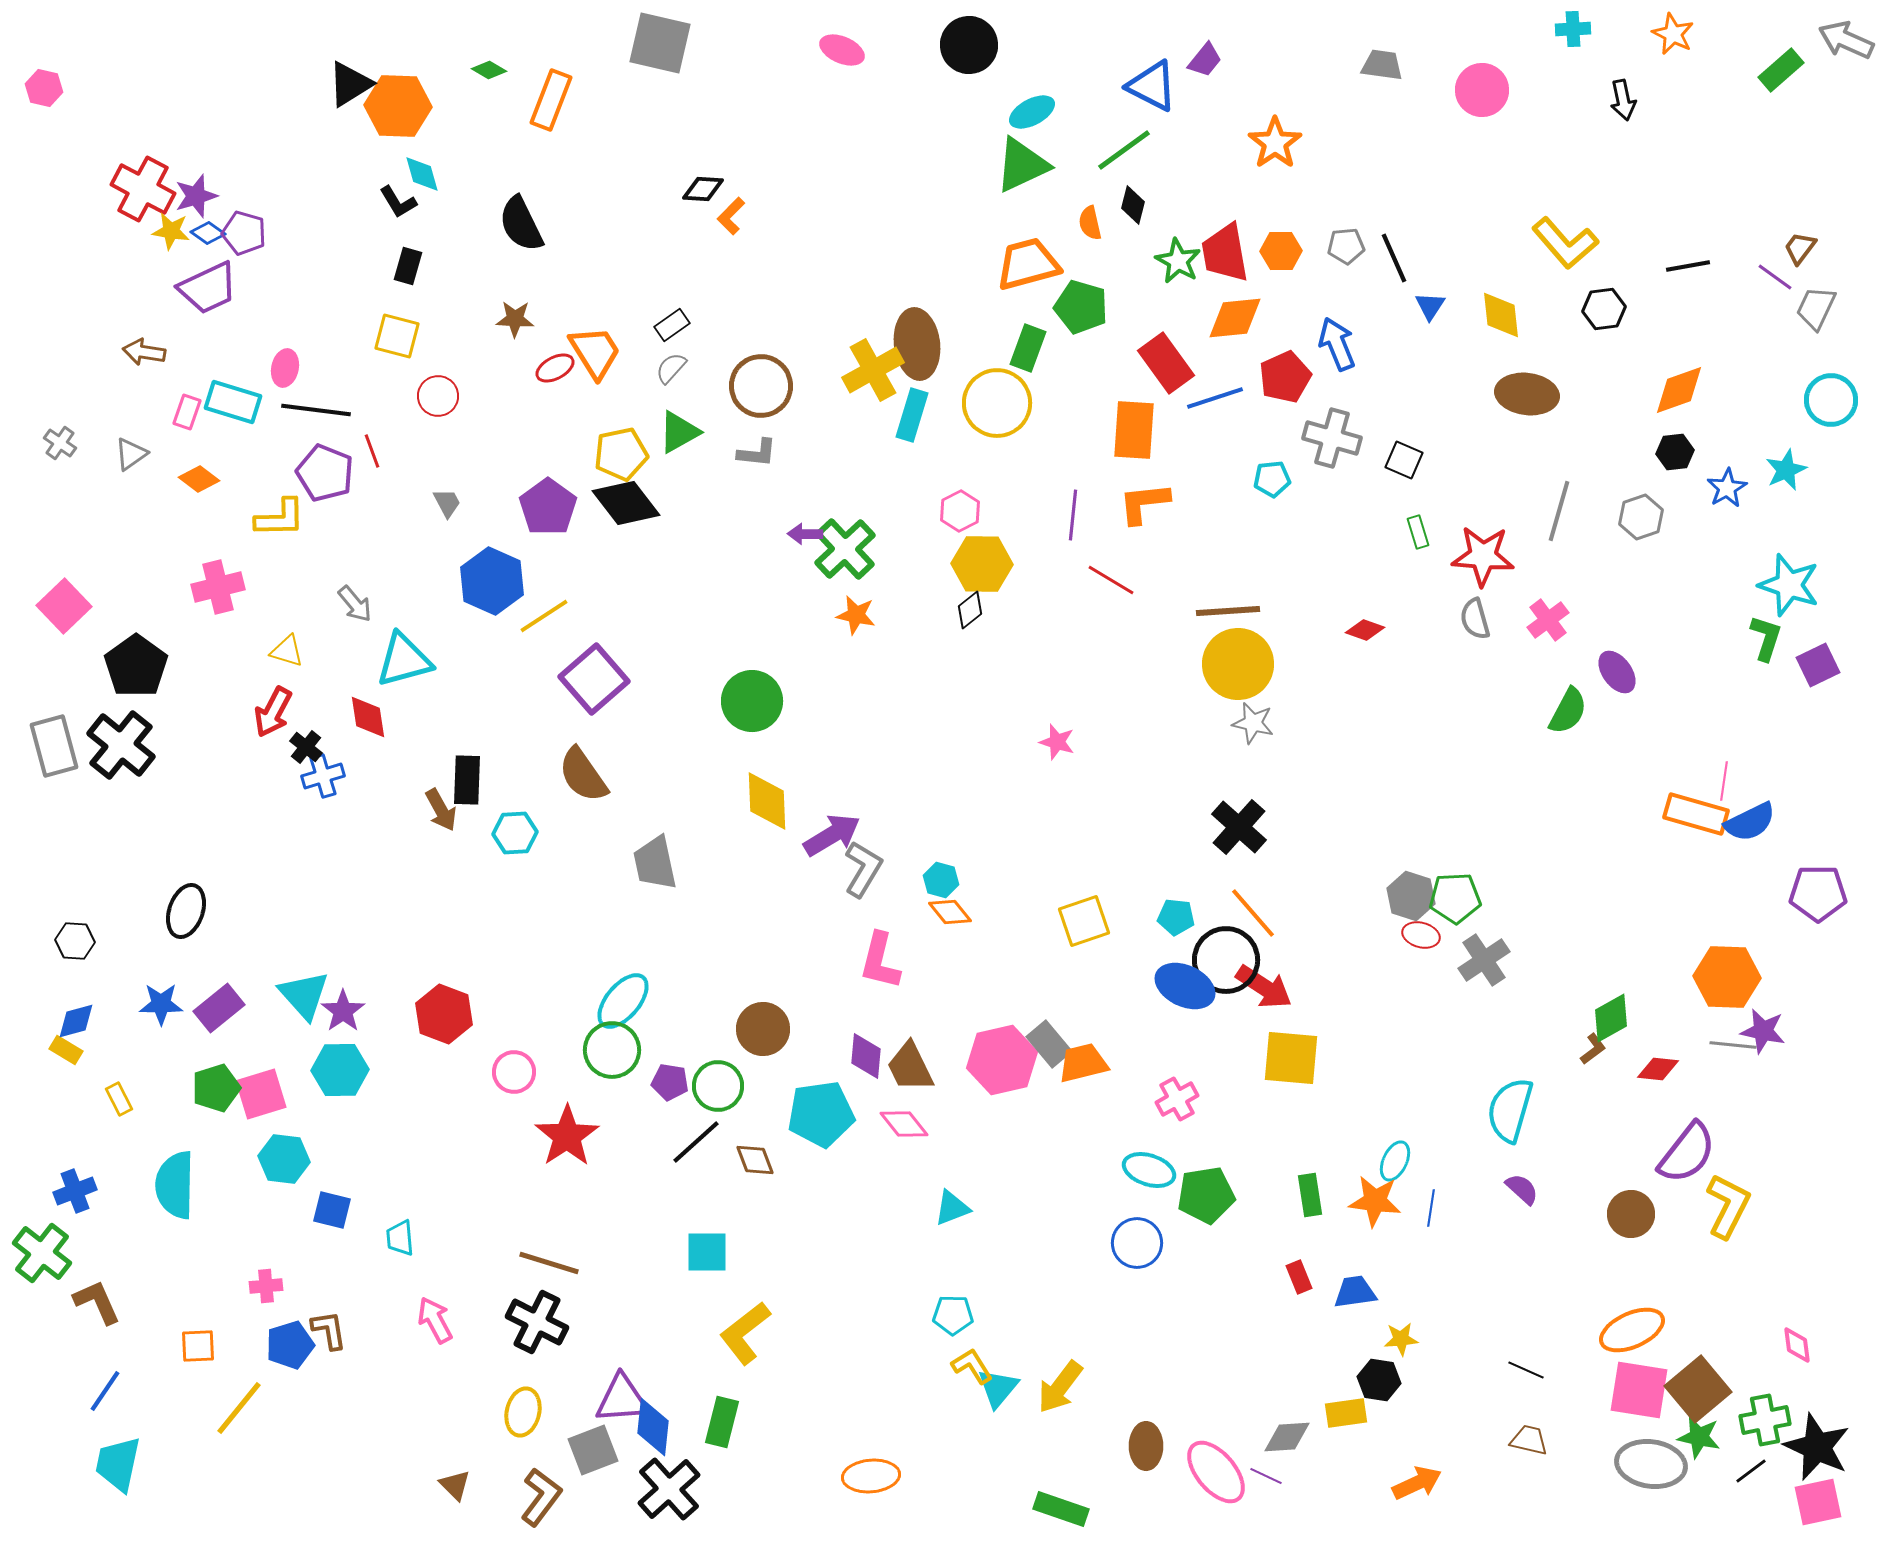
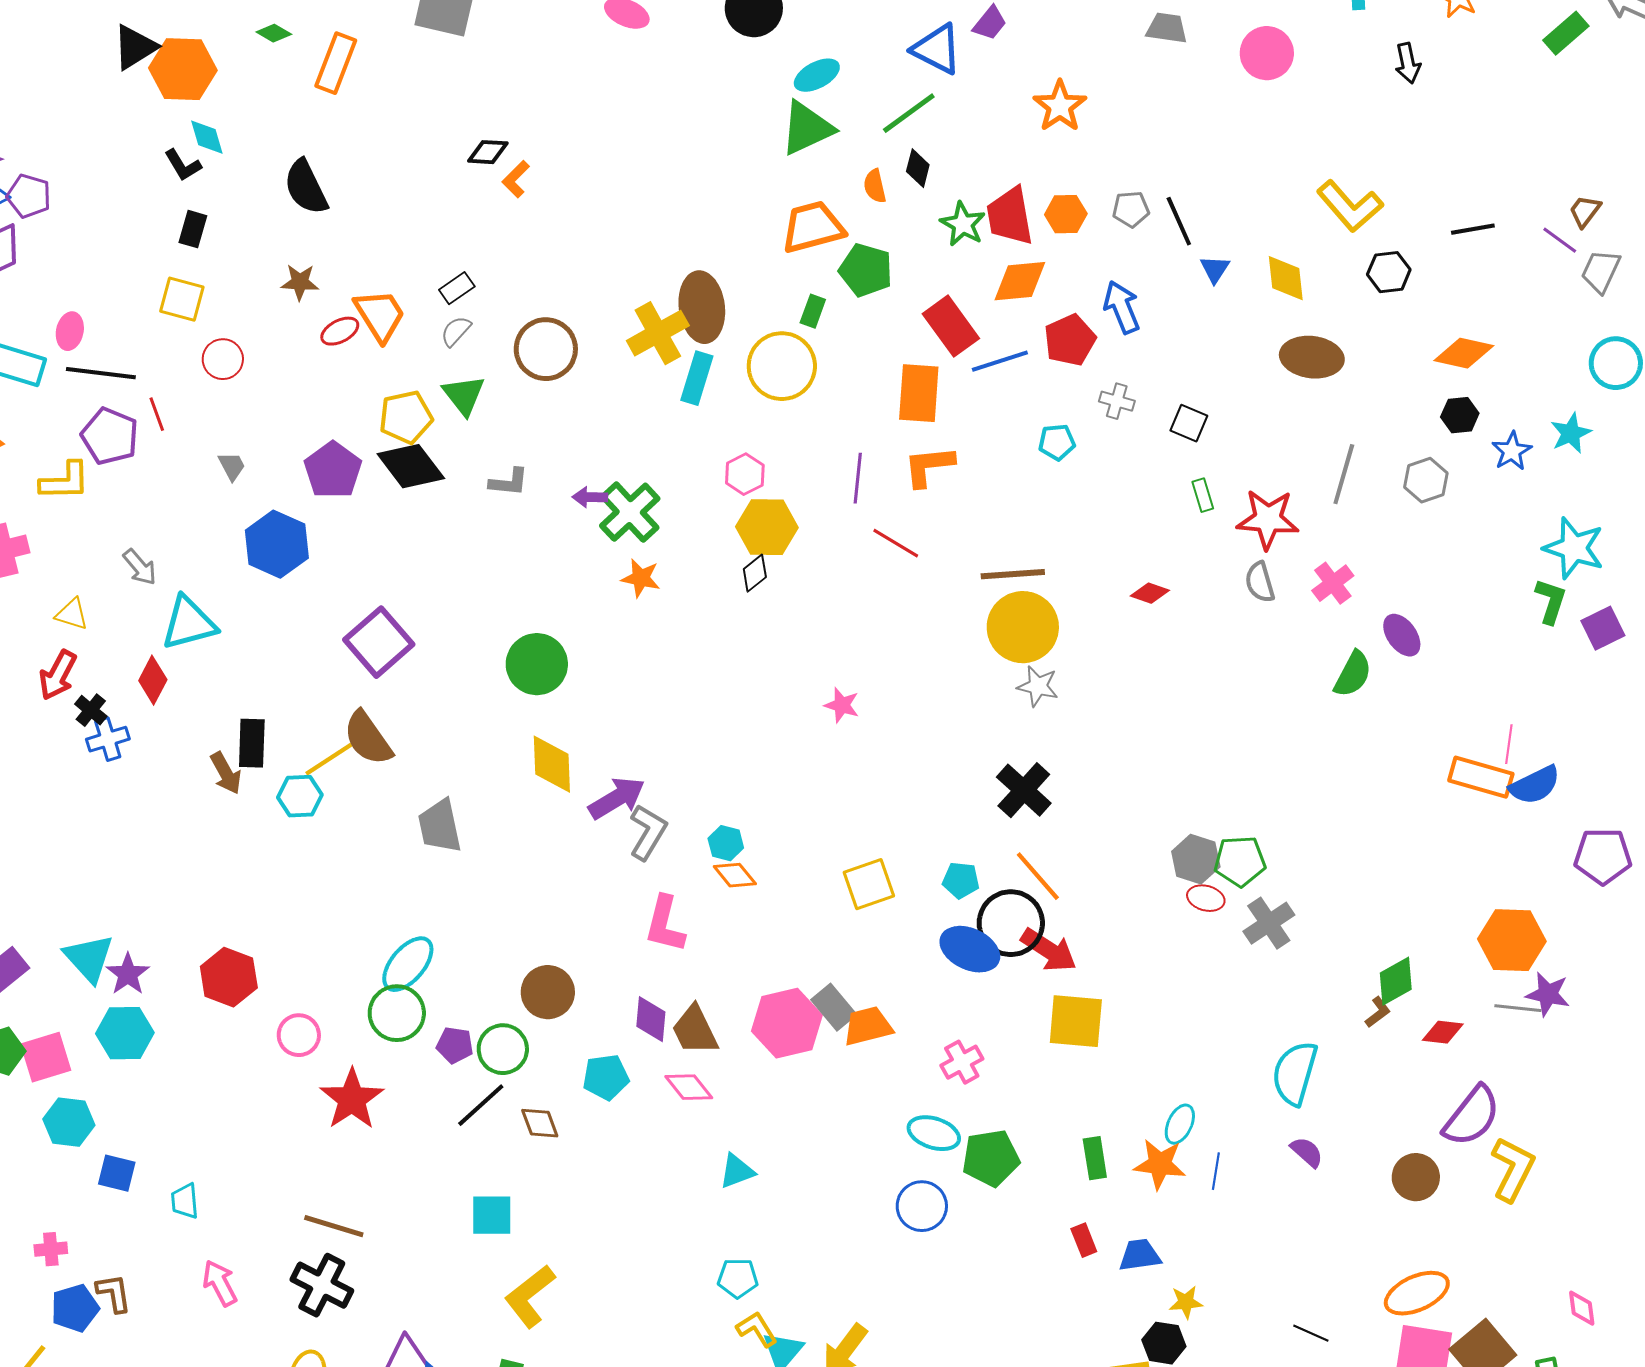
green rectangle: (1028, 348) -> (813, 311), size x0.7
orange diamond: (1679, 390) -> (1464, 353), turned 32
green triangle: (679, 432) -> (464, 395), turned -39
gray cross: (1332, 438) -> (1117, 401), size x0.6
gray L-shape: (757, 453) -> (509, 482), moved
yellow line: (544, 616) -> (329, 759), moved
red diamond: (368, 717) -> (153, 680), turned 36
cyan pentagon: (821, 1114) -> (606, 1077), size x0.7

